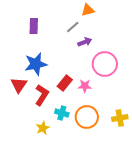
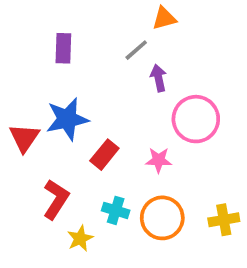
purple arrow: (85, 42) -> (159, 78), turned -80
red rectangle: (65, 83) -> (104, 155), moved
red triangle: (19, 85) -> (24, 138), moved
red L-shape: (42, 95) -> (56, 199), moved

